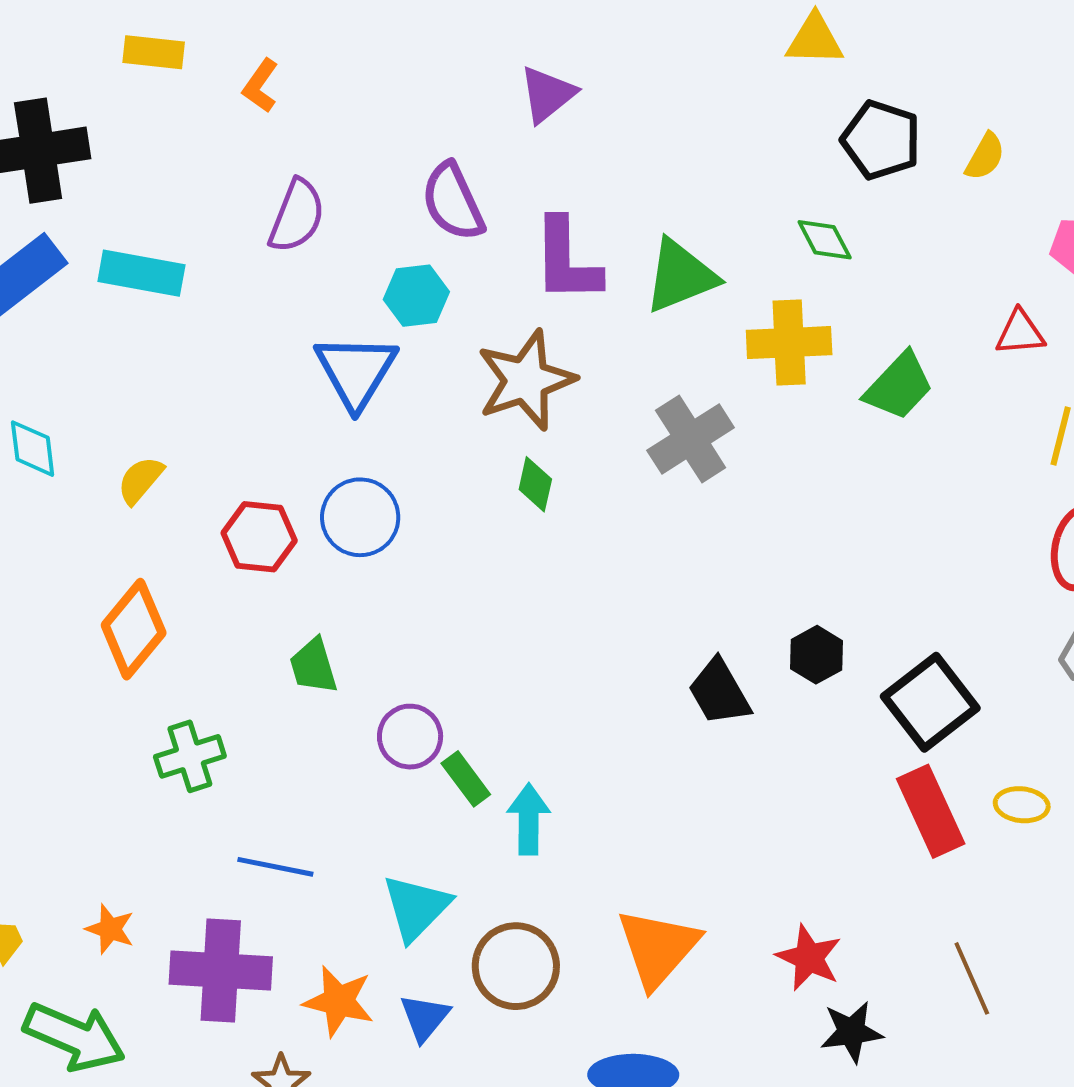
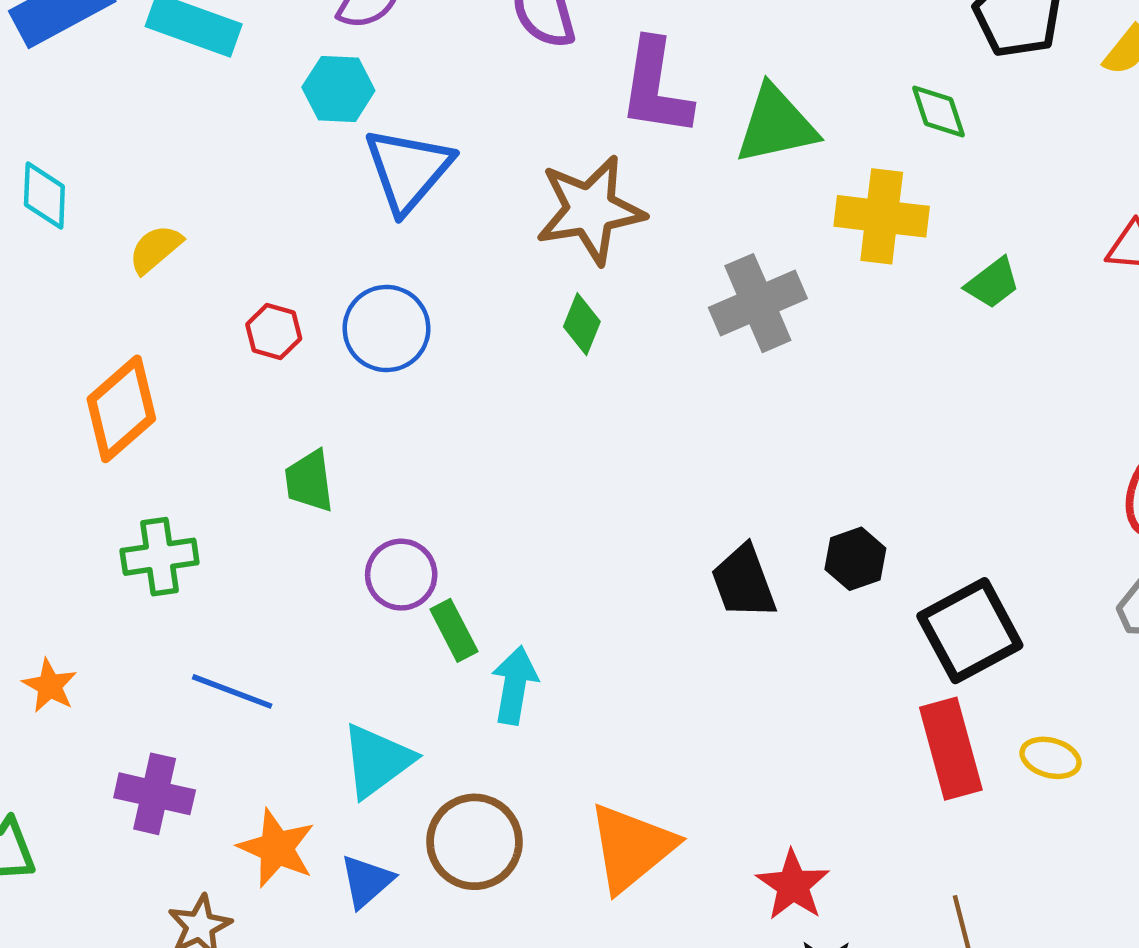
cyan hexagon: (416, 296) -> (338, 89), moved
green trapezoid: (899, 386) -> (993, 283), size x0.7
red hexagon: (259, 537) -> (274, 331), size x0.7
orange star: (110, 929) -> (50, 686), moved
purple cross: (221, 971) -> (155, 794), size x0.7

